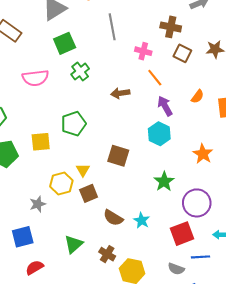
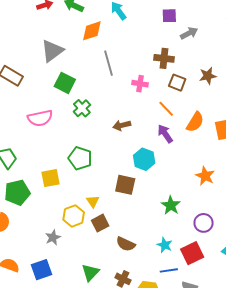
green square: (65, 43) -> (65, 83), turned -35
orange line: (155, 78) -> (166, 109), moved
orange semicircle: (197, 96) -> (195, 122), size x1.5
green pentagon: (74, 124) -> (80, 158), turned -30
cyan hexagon: (159, 134) -> (144, 159), moved
purple circle: (197, 203) -> (204, 223), size x0.7
cyan star: (142, 220) -> (165, 245), moved
blue line: (200, 257) -> (169, 270), moved

